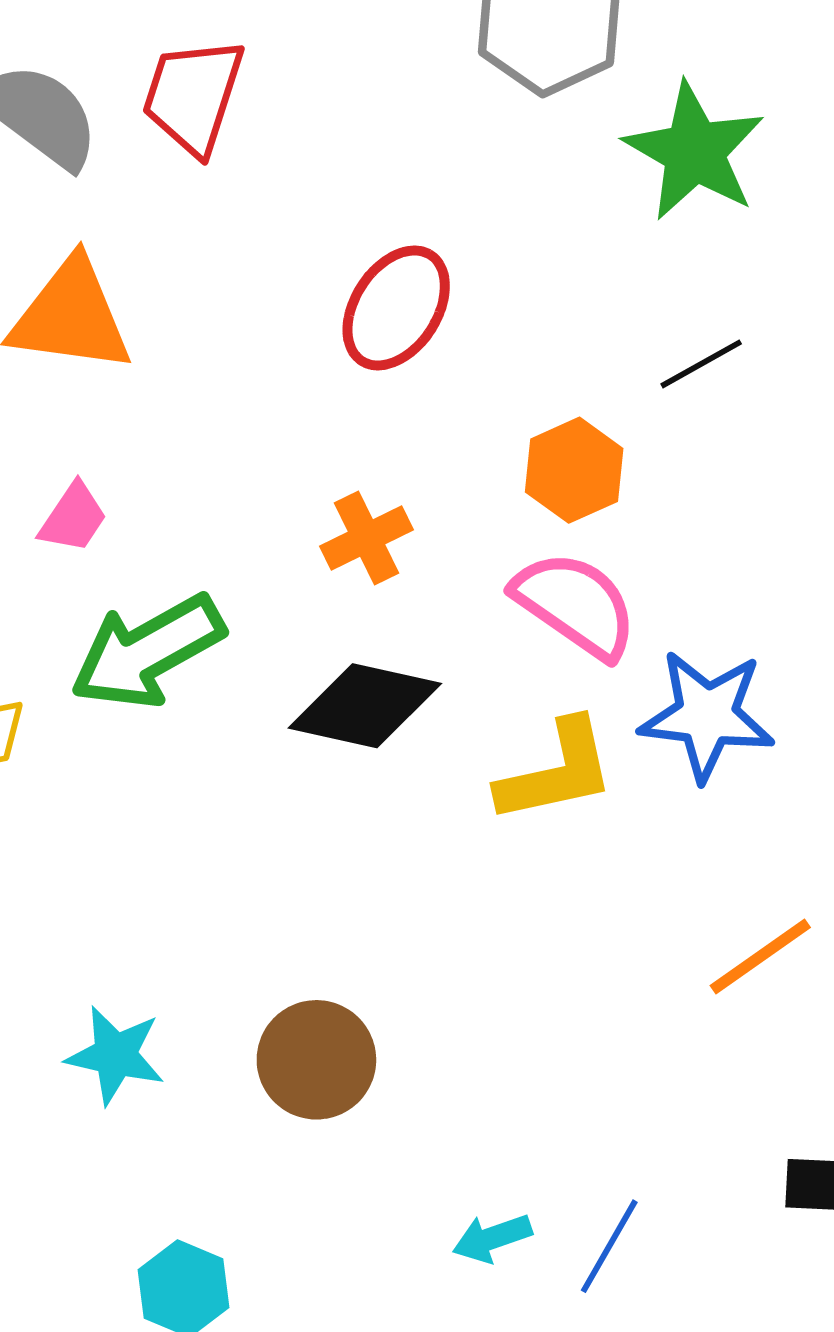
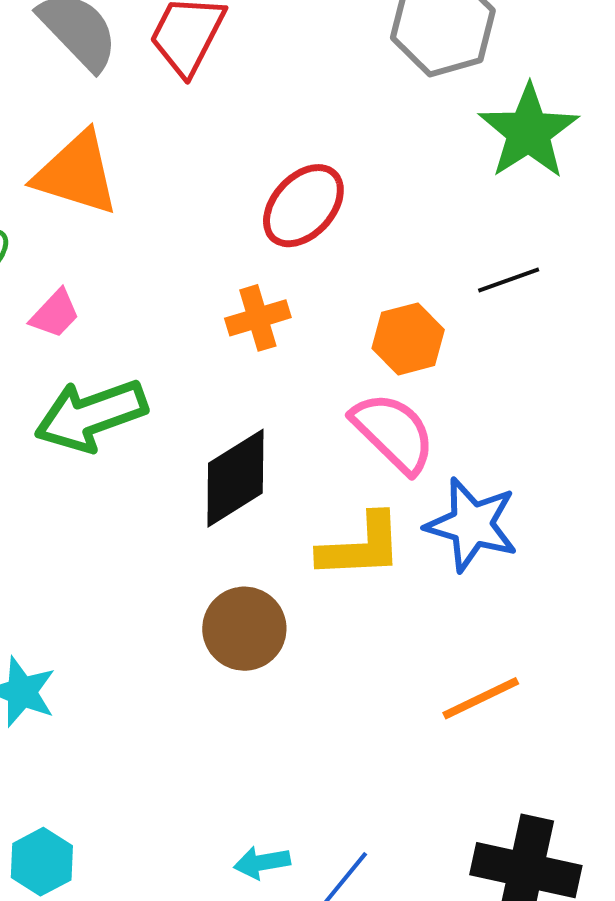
orange cross: (367, 538) -> (258, 318), moved
black diamond: (365, 706) -> (235, 478), turned -54
brown circle: (316, 1060) -> (244, 629), moved

